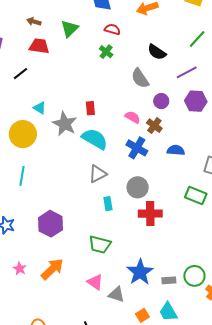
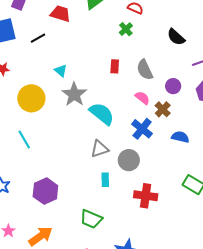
gray semicircle: (140, 78) -> (145, 70), moved
cyan triangle: (40, 108) -> (61, 71), moved
red rectangle: (90, 108) -> (115, 66), moved
cyan line: (22, 176) -> (24, 139), turned -48
gray circle: (138, 187) -> (129, 160), moved

